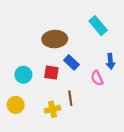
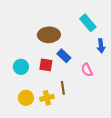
blue arrow: (110, 61) -> (101, 46), moved
yellow circle: (16, 105) -> (26, 98), moved

